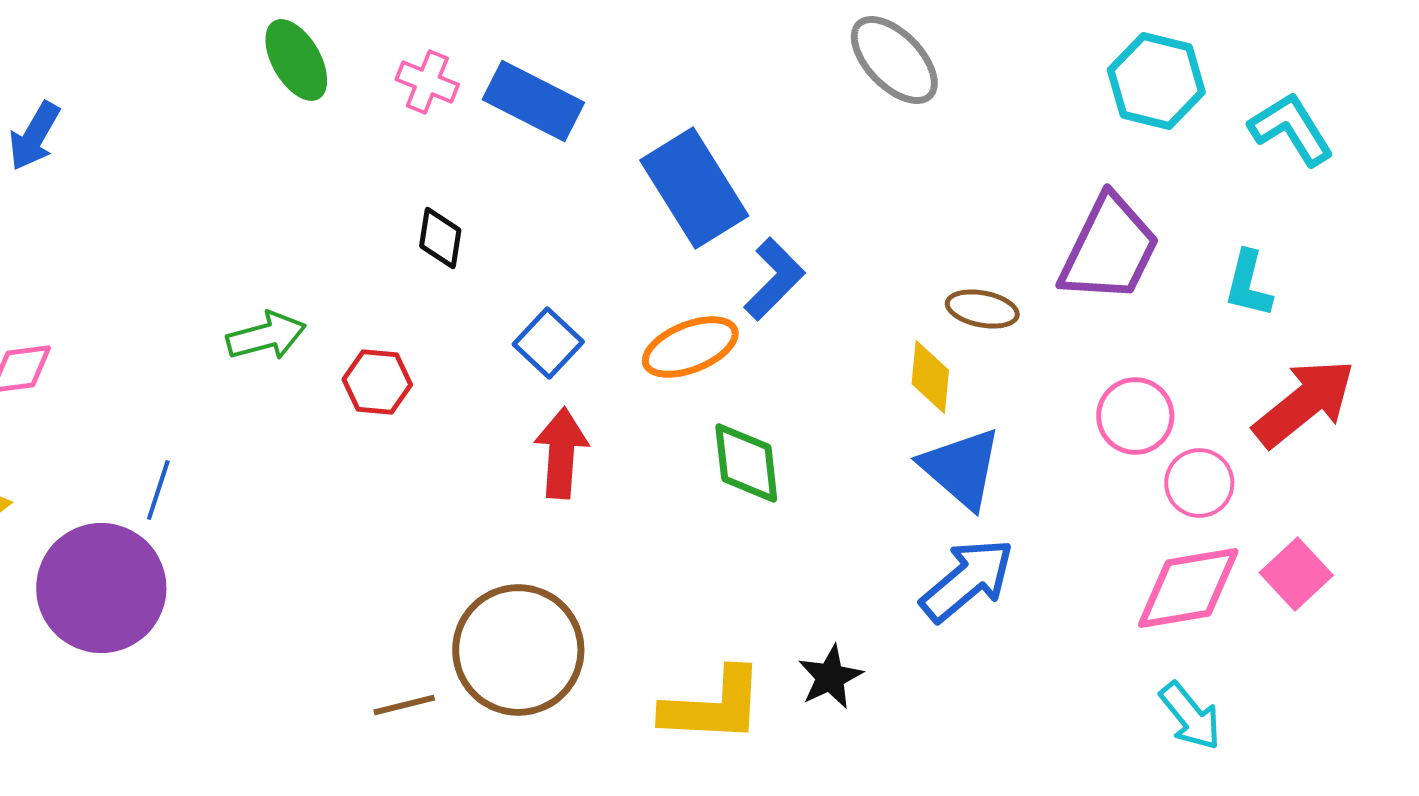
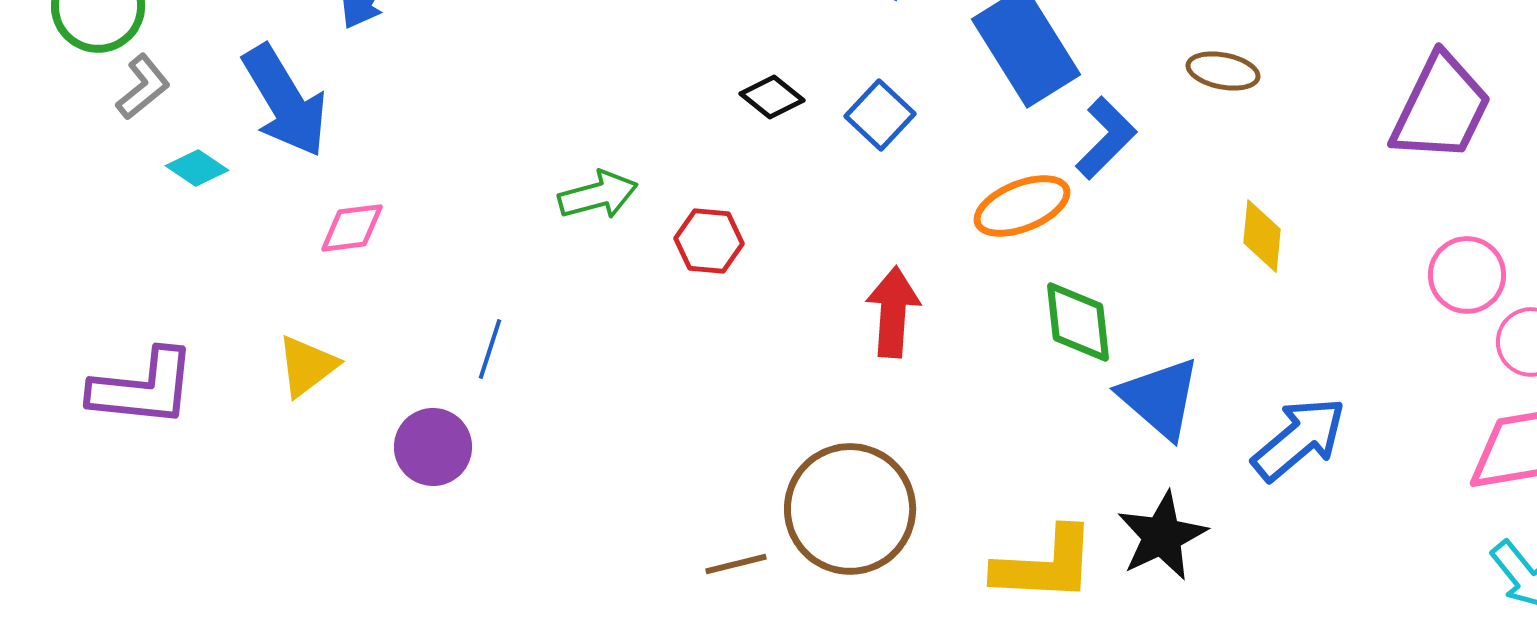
black diamond: (440, 238) -> (772, 97), turned -60
brown ellipse: (982, 309) -> (1223, 71), moved
blue square: (548, 343) -> (880, 115), moved
blue triangle: (961, 468) -> (1160, 398), moved
purple circle: (101, 588) -> (433, 447), size x0.6
black star: (830, 677) -> (1162, 536), size x1.4

